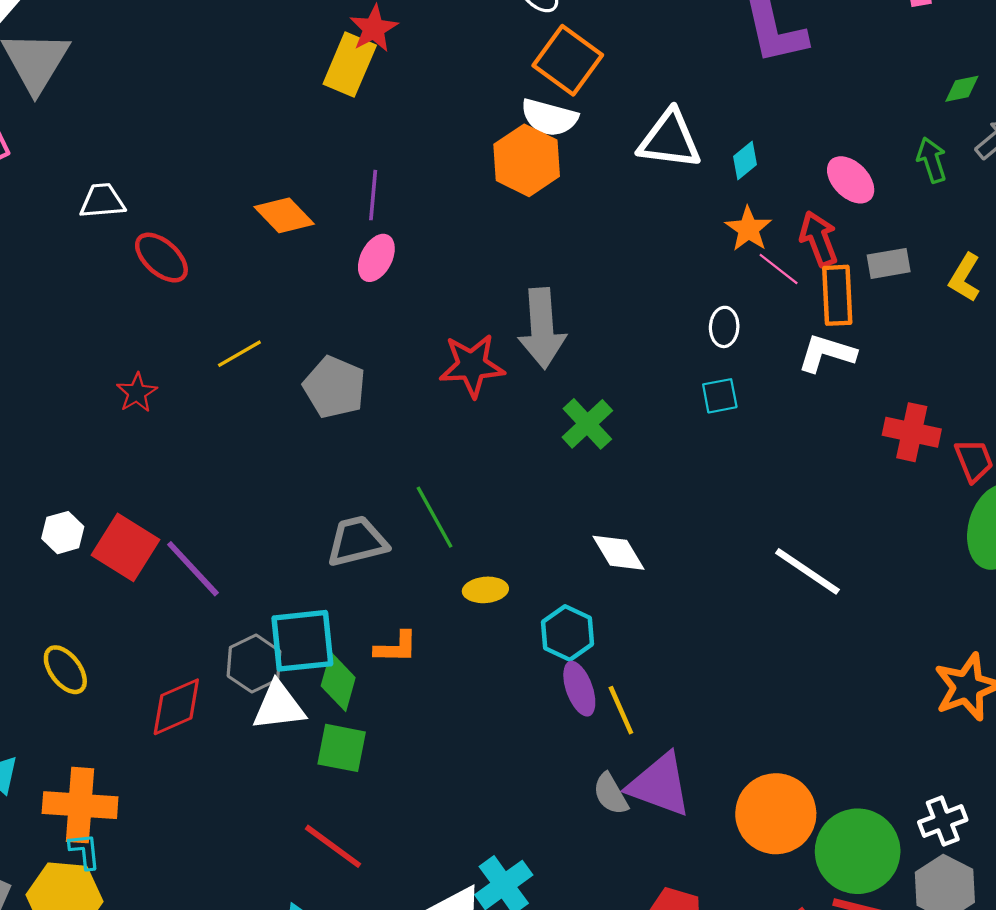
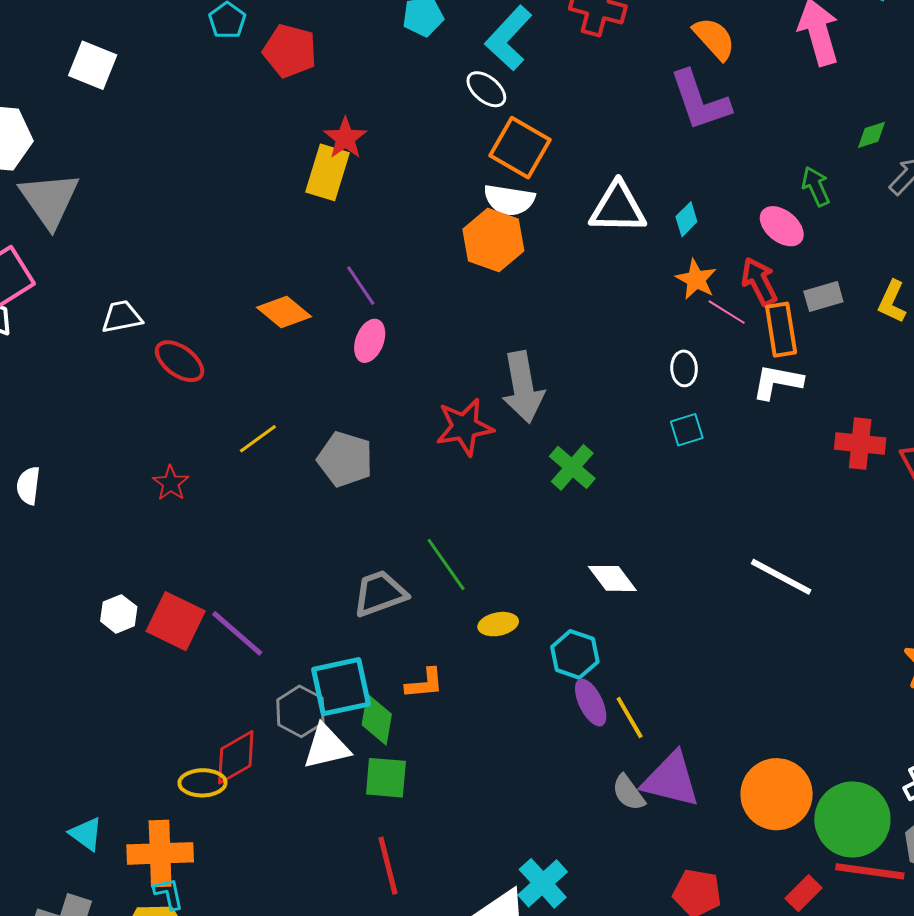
green arrow: (932, 160) -> (816, 186), moved
purple line: (373, 195) -> (361, 286), turned -33
yellow ellipse: (65, 670) -> (202, 783), moved, turned -48
red line: (333, 846) -> (388, 866), turned 46

